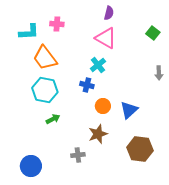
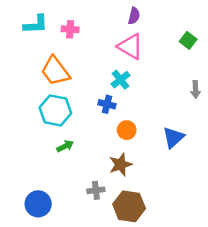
cyan L-shape: (29, 32) -> (36, 24), moved
blue triangle: (129, 110) -> (173, 137), moved
brown hexagon: (140, 149) -> (129, 206), moved

